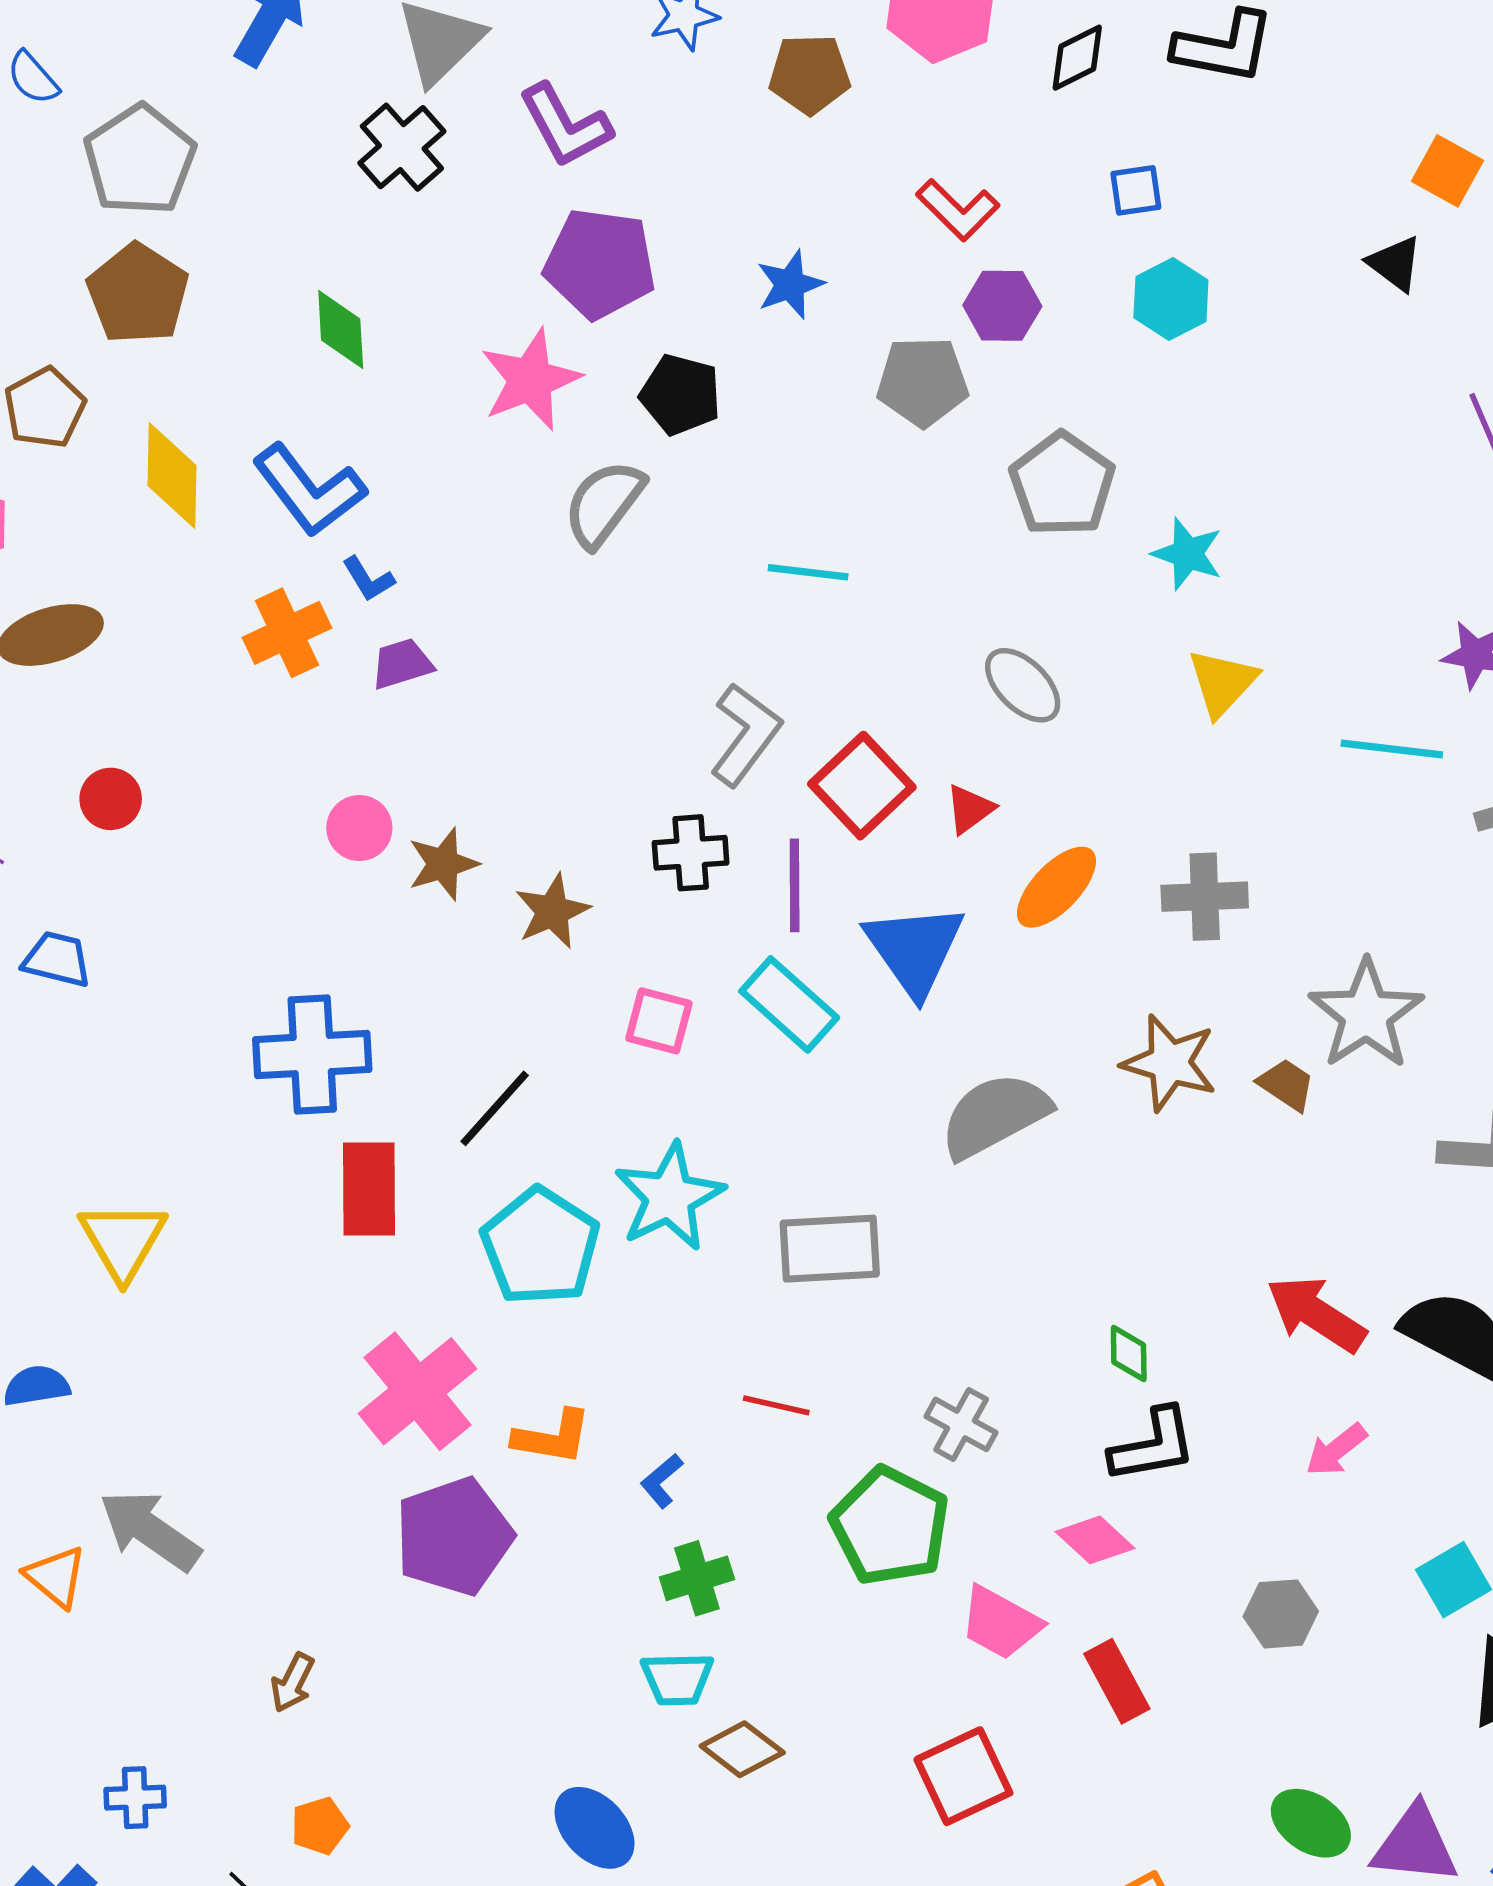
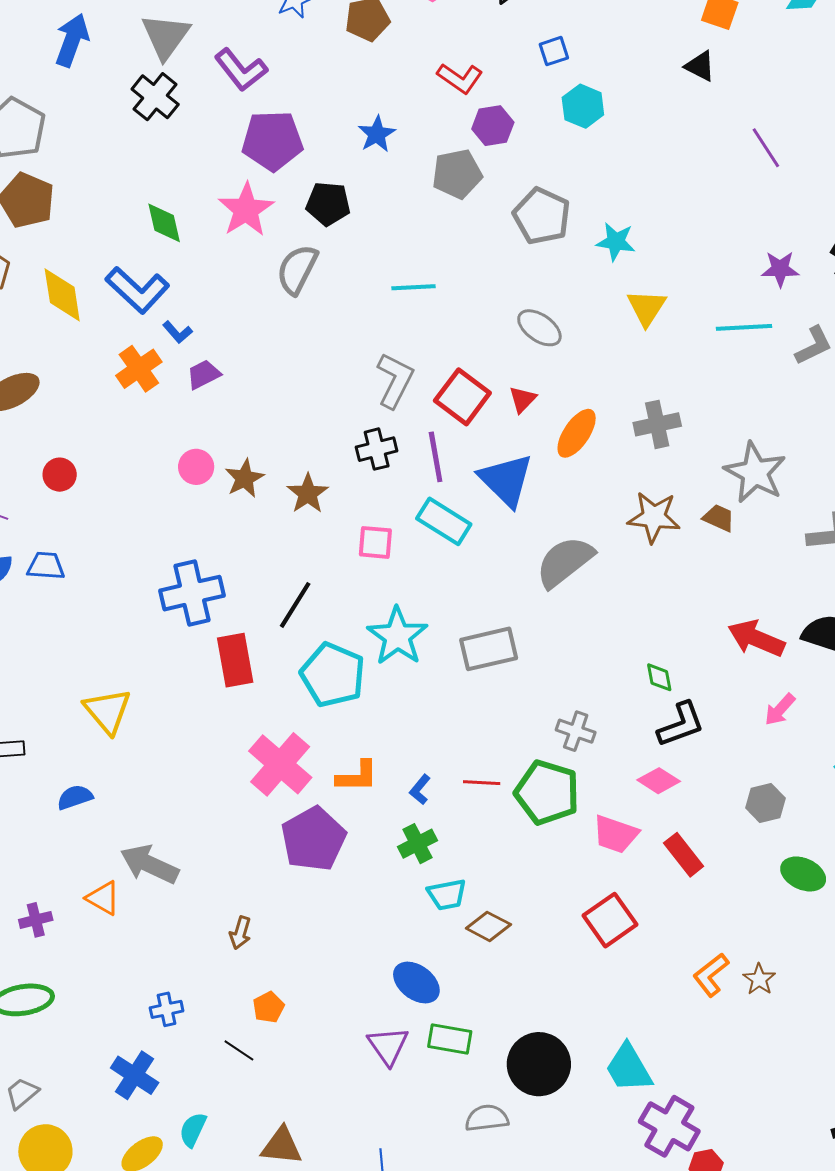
green diamond: (341, 329) -> (164, 223), moved
red line: (776, 1405) -> (482, 783), moved
green cross: (697, 1578) -> (417, 844), moved
green ellipse: (1311, 1823) -> (803, 874), moved

